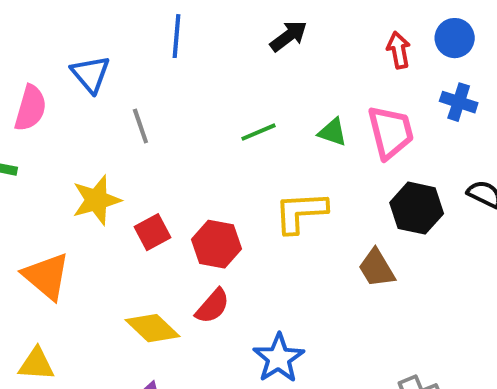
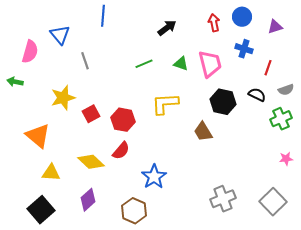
black arrow: (289, 36) -> (167, 28), moved
yellow triangle: (36, 364) -> (51, 173), moved

